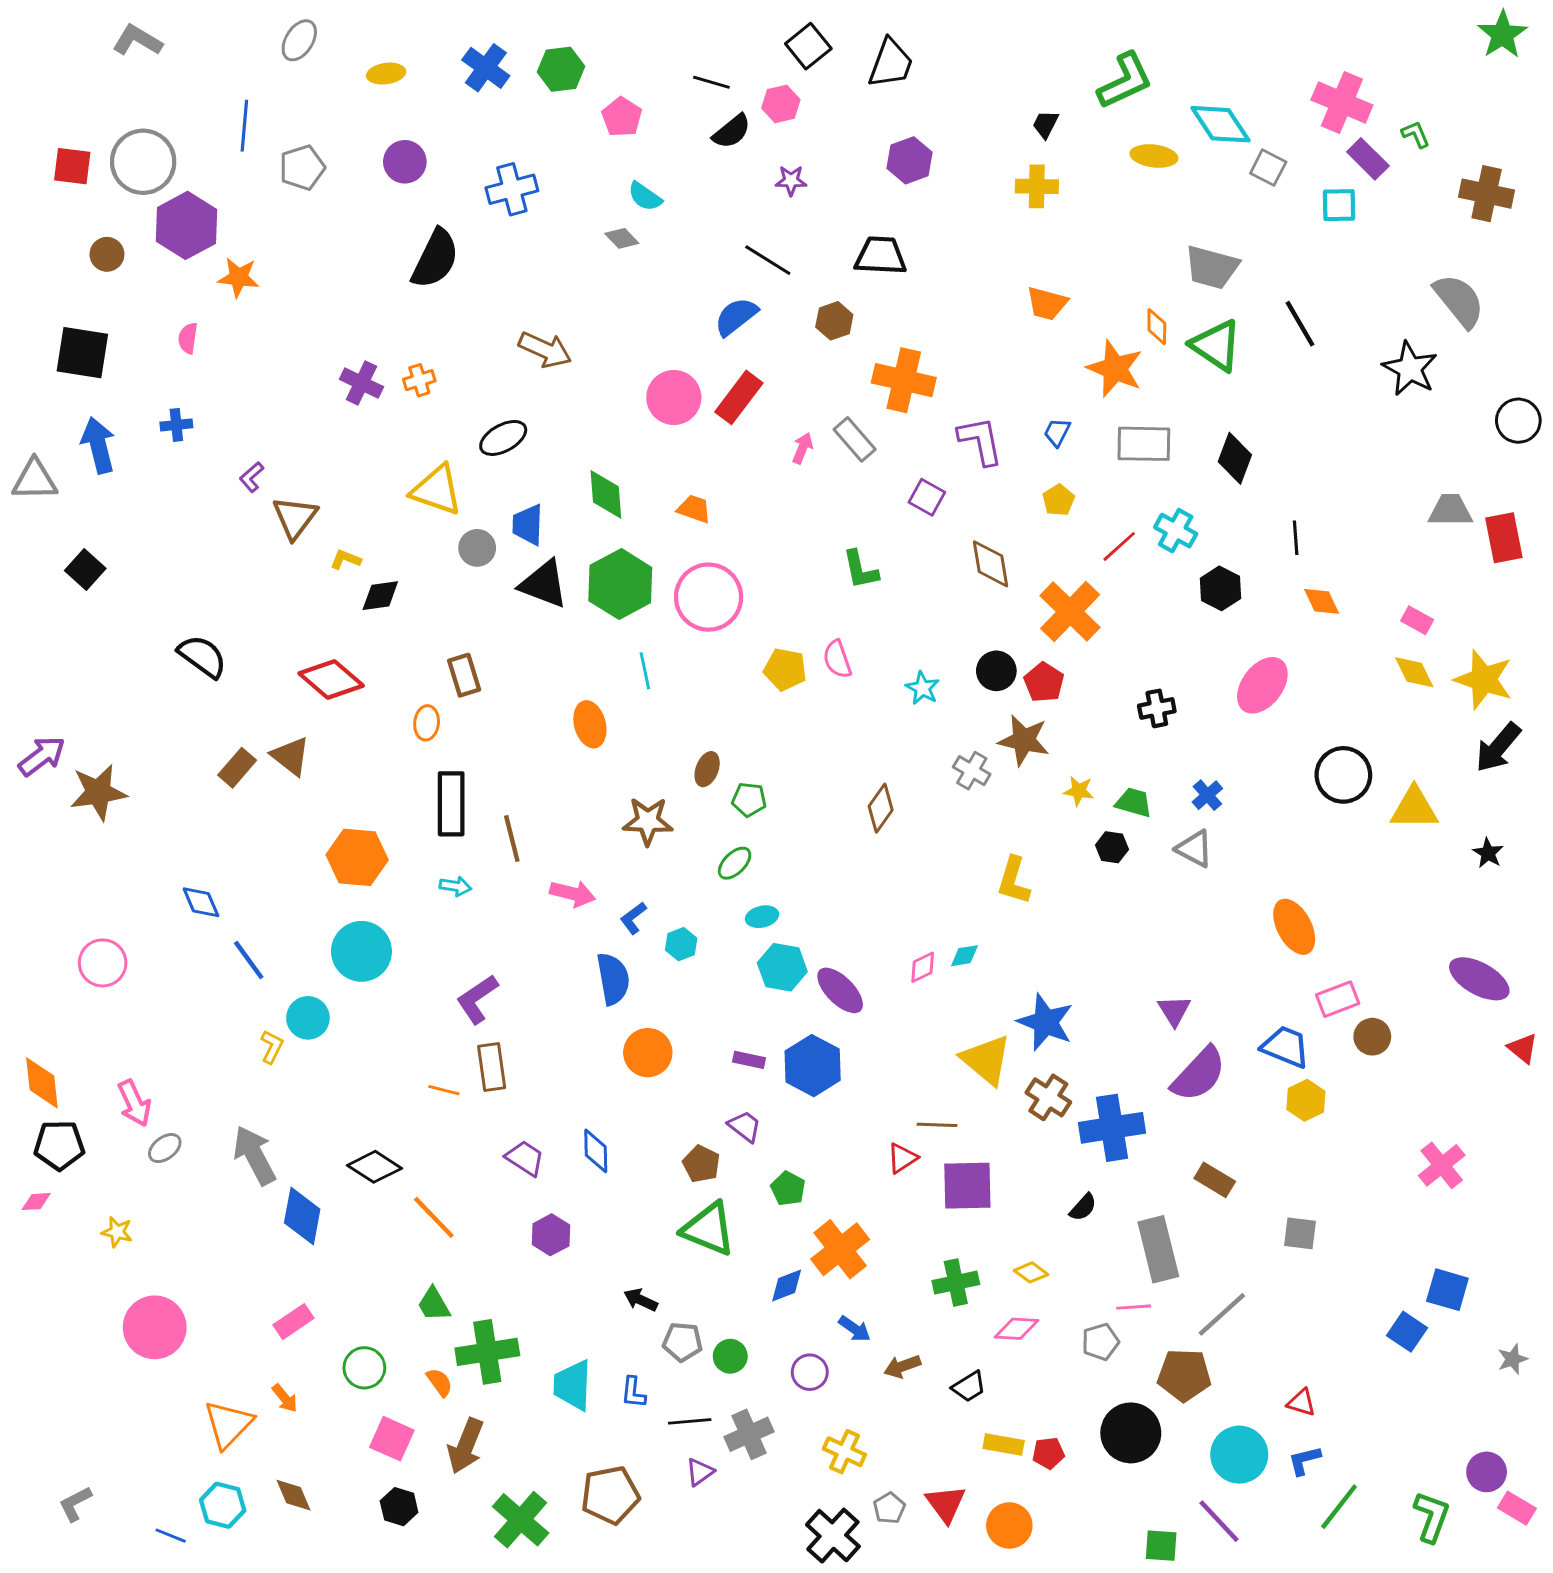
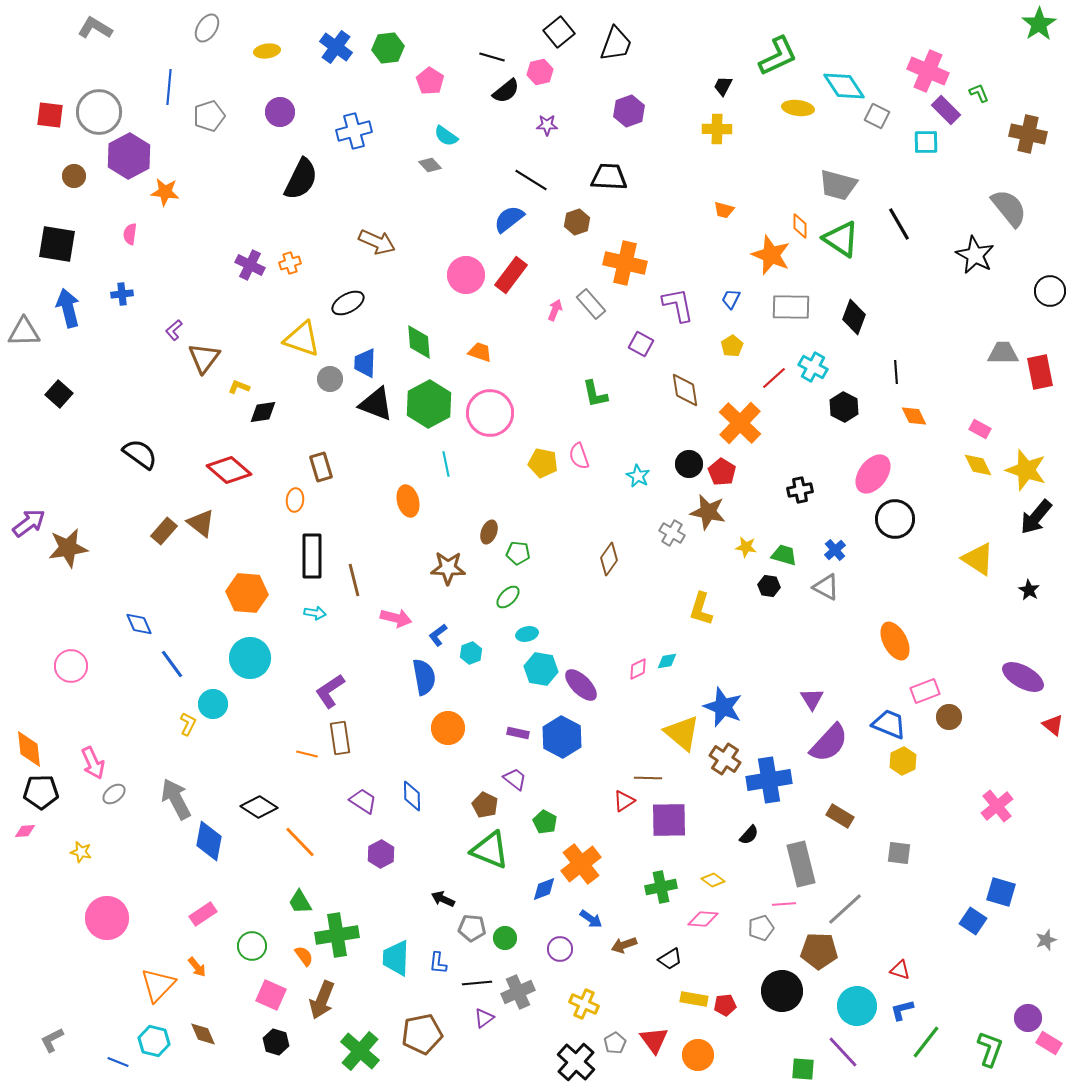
orange trapezoid: (1047, 304) -> (724, 210), size x0.7
black circle: (1343, 775) -> (895, 519), moved
yellow triangle: (1414, 808) -> (978, 559), turned 33

